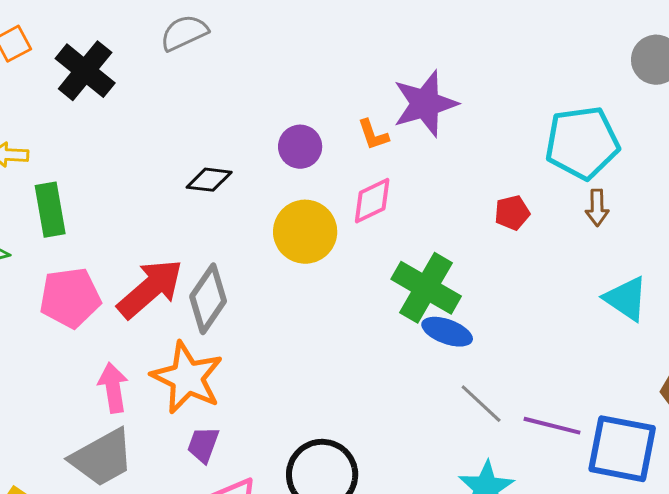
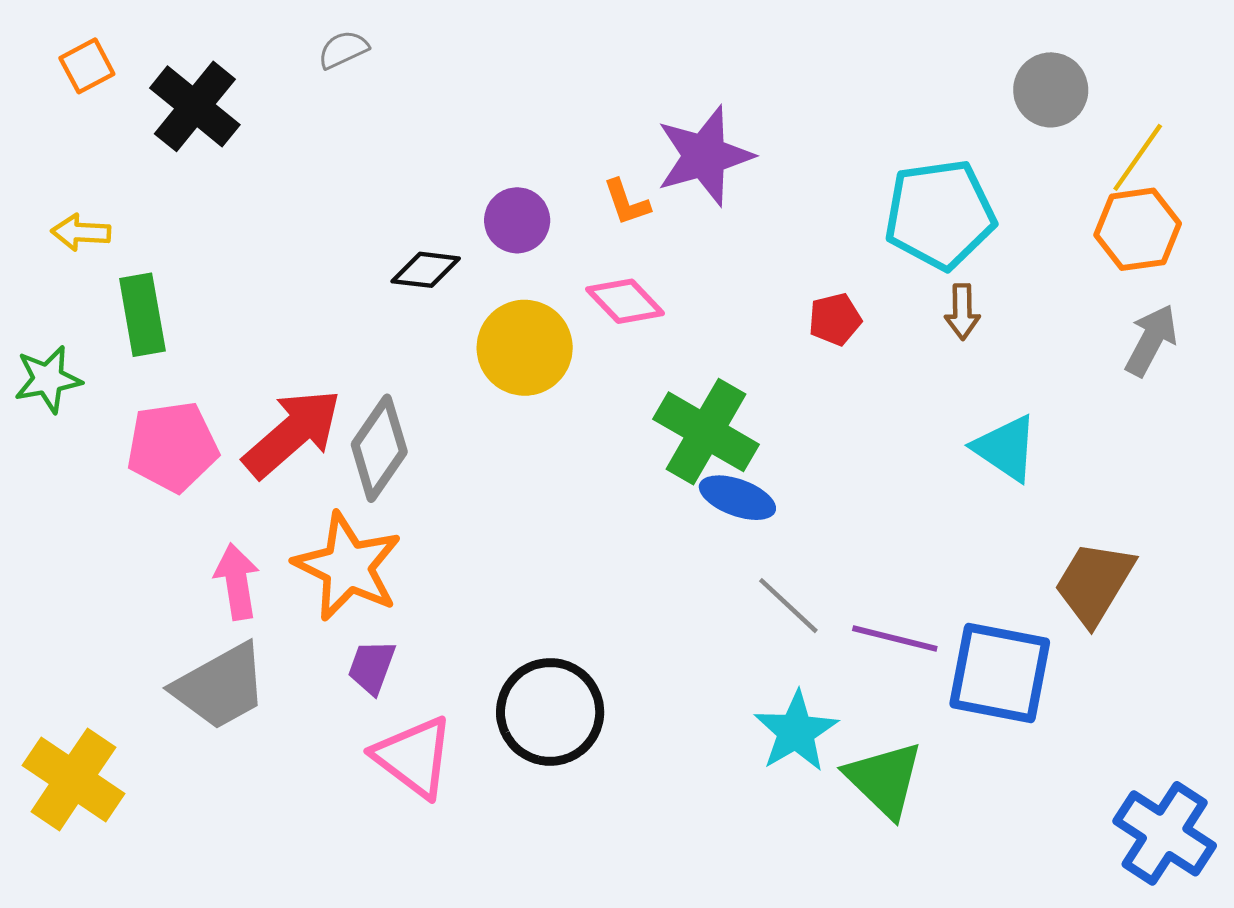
gray semicircle: (184, 33) -> (343, 49), size x0.7
black diamond: (209, 180) -> (426, 270), moved
pink diamond: (372, 201) -> (625, 301), turned 72

